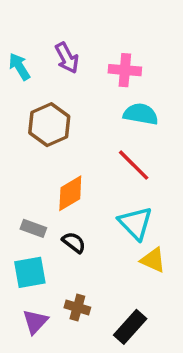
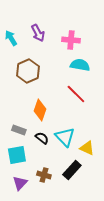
orange diamond: (70, 193) -> (40, 110), turned -40
cyan triangle: (135, 223) -> (65, 137), moved
black rectangle: (130, 327) -> (72, 170), moved

